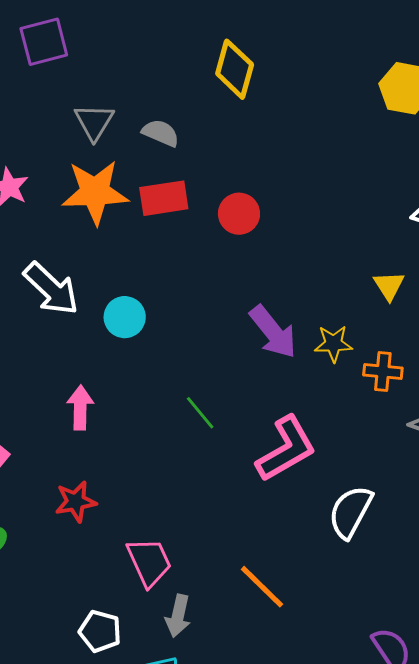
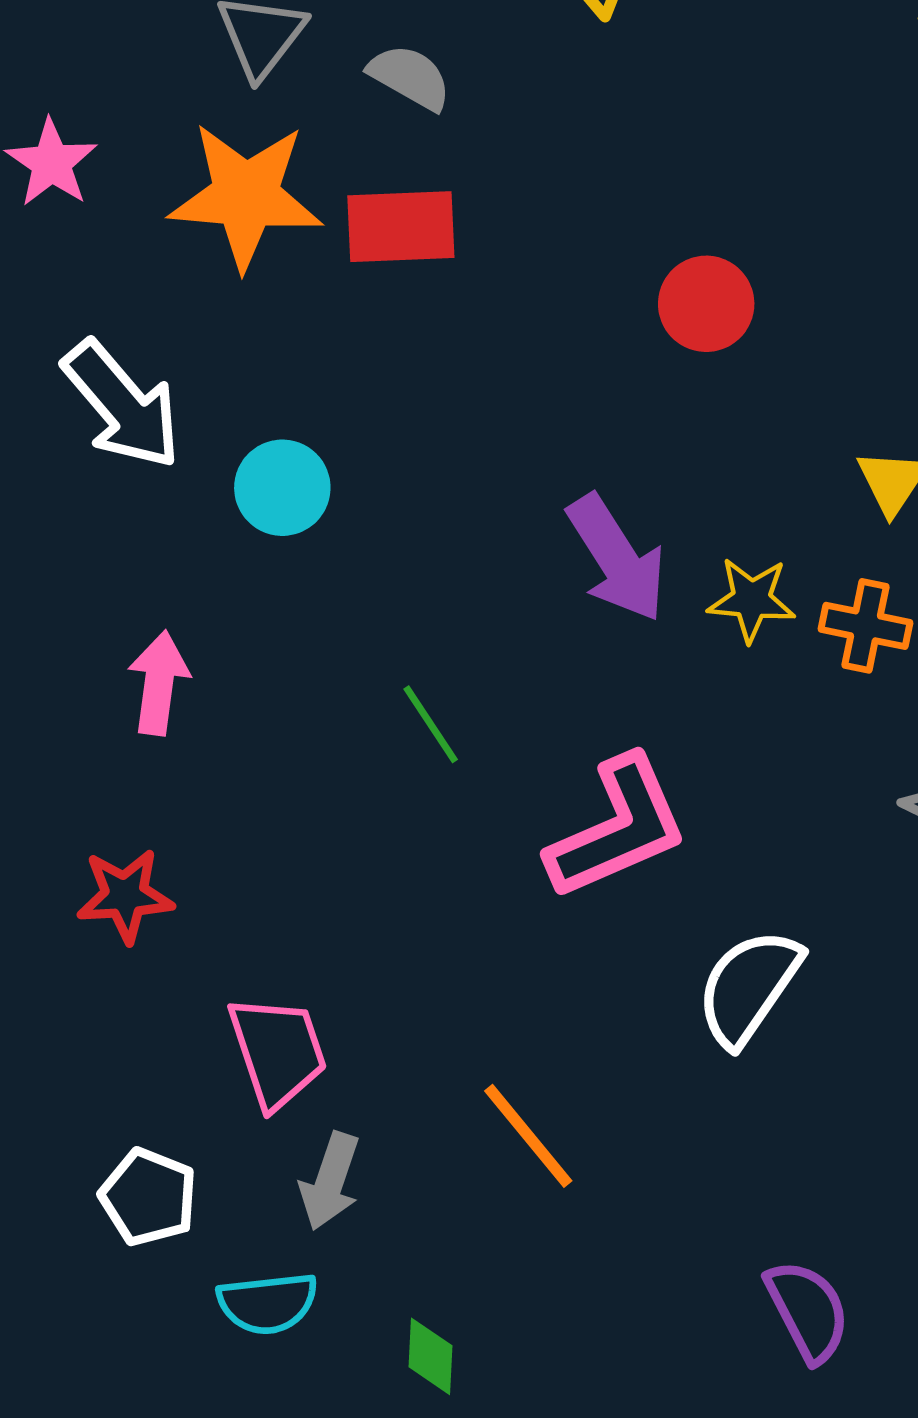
red circle: (239, 214) -> (706, 304), moved
orange cross: (383, 372) -> (865, 626), moved

